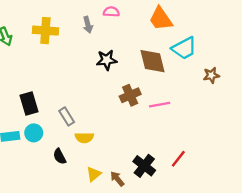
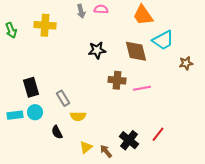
gray arrow: (88, 25) -> (81, 11), moved
brown cross: (130, 95) -> (117, 80), turned 30

